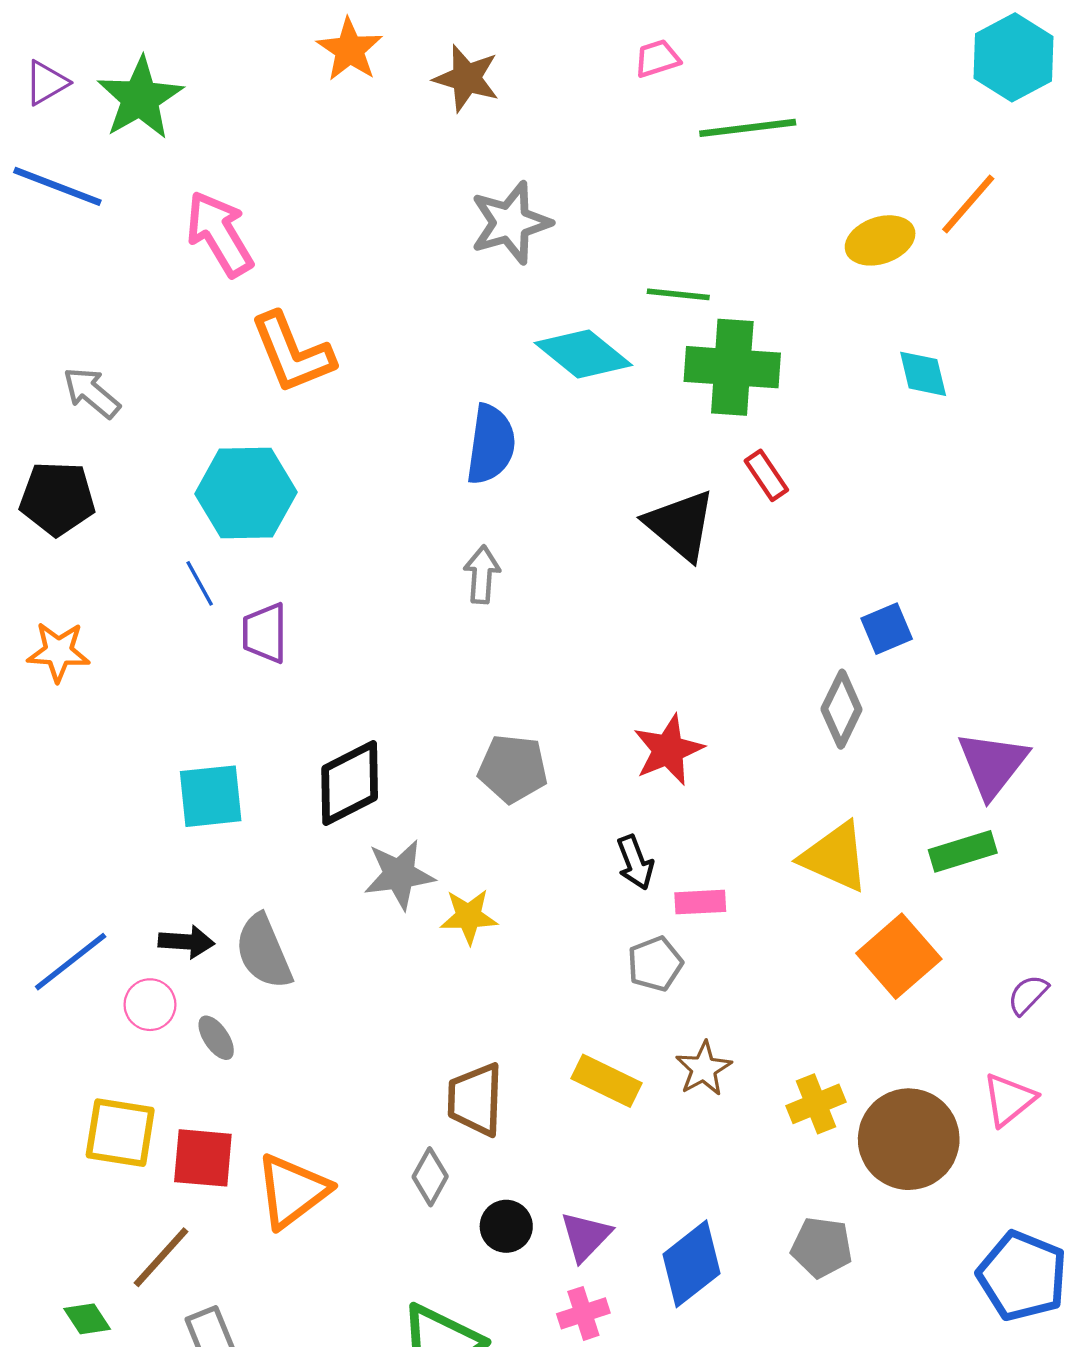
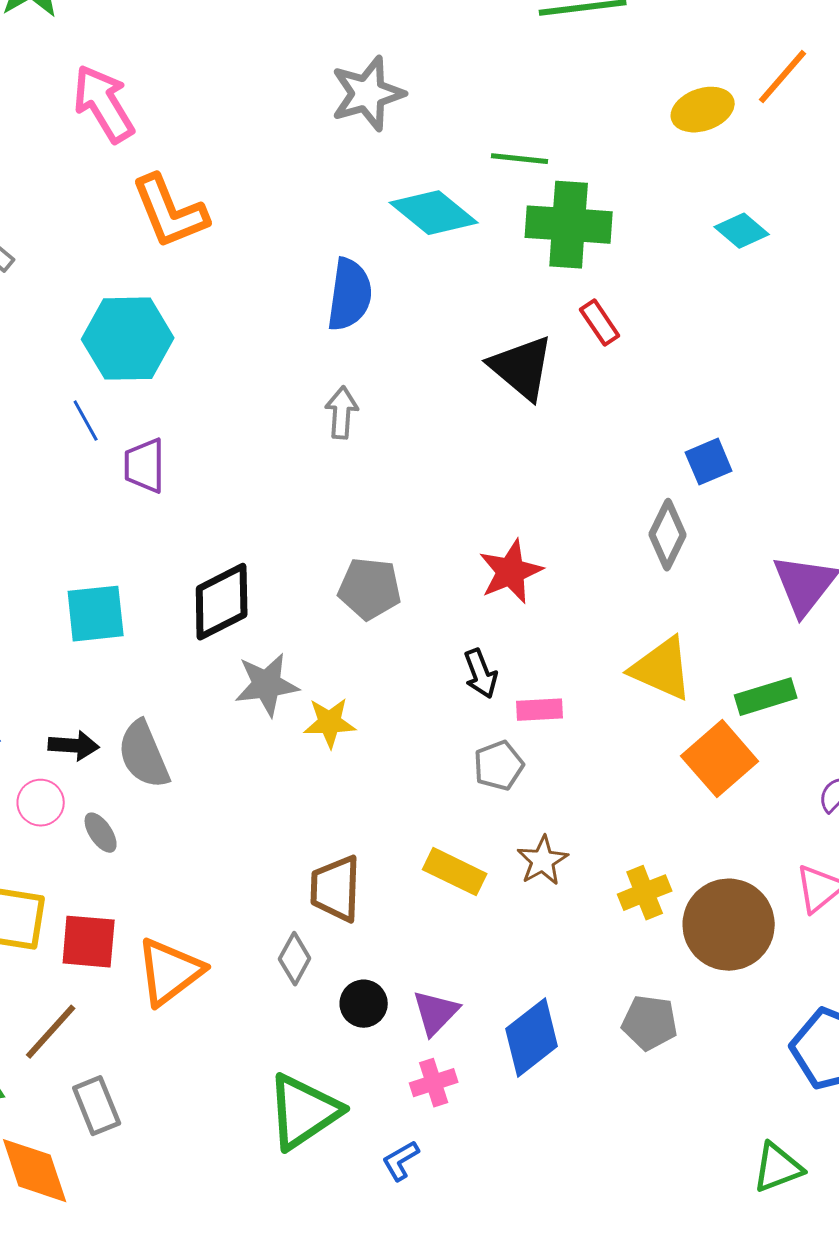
cyan diamond: (923, 374) -> (742, 231), turned -36
green rectangle: (963, 851) -> (766, 697), moved

